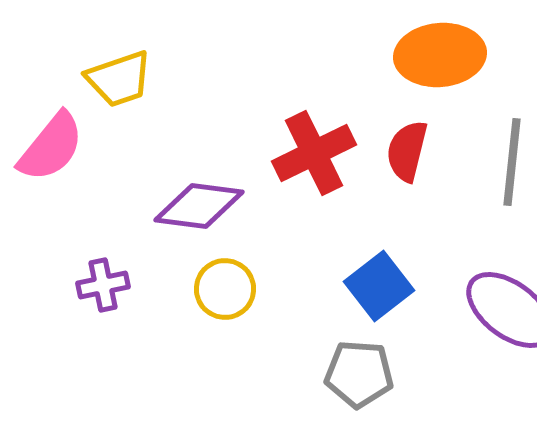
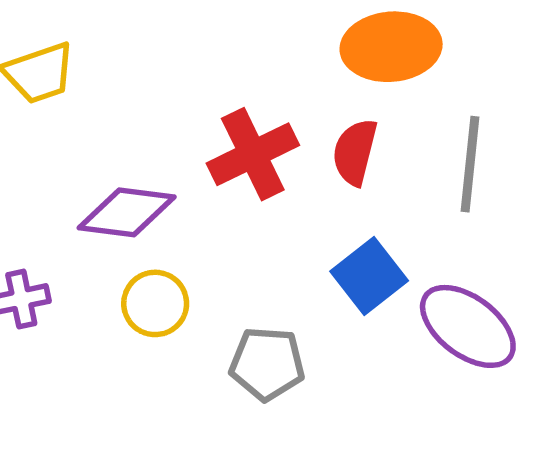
blue square: (379, 286) -> (369, 276), moved
gray pentagon: (359, 374) -> (267, 364), moved

